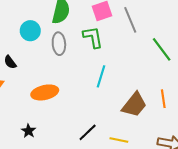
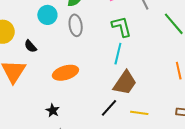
green L-shape: (93, 37) -> (121, 27), moved
brown trapezoid: (134, 105) -> (125, 83), moved

